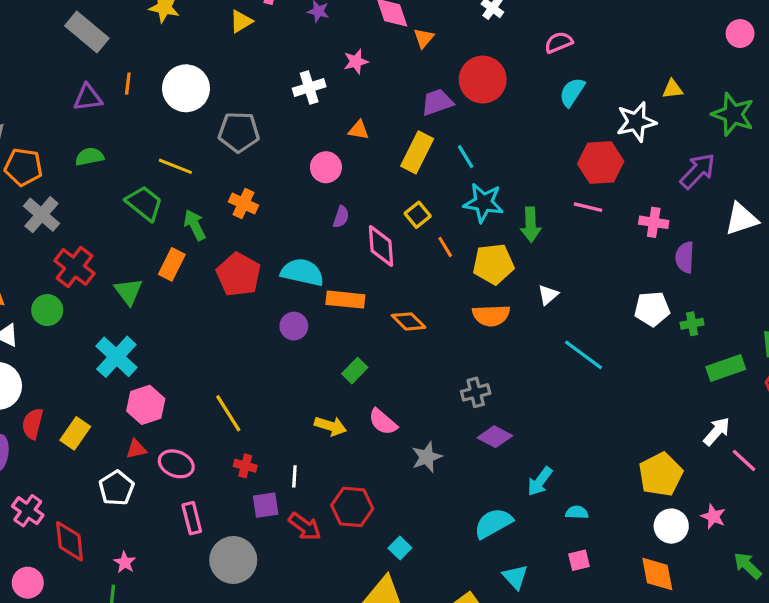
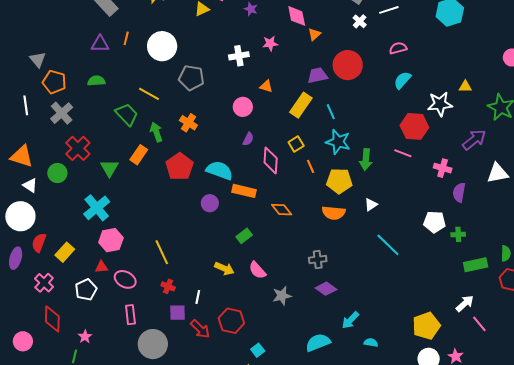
pink cross: (28, 511) -> (44, 283), moved

